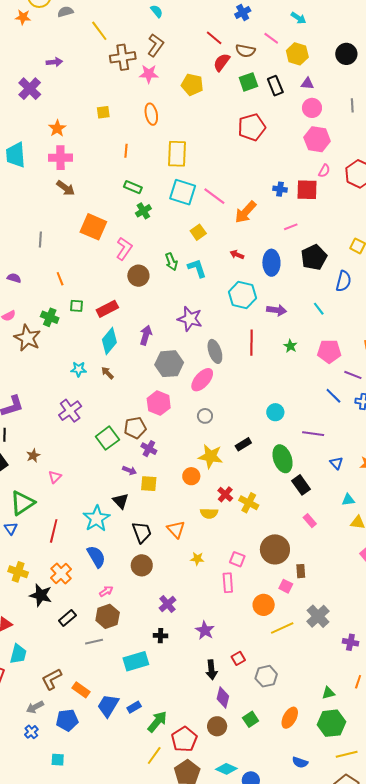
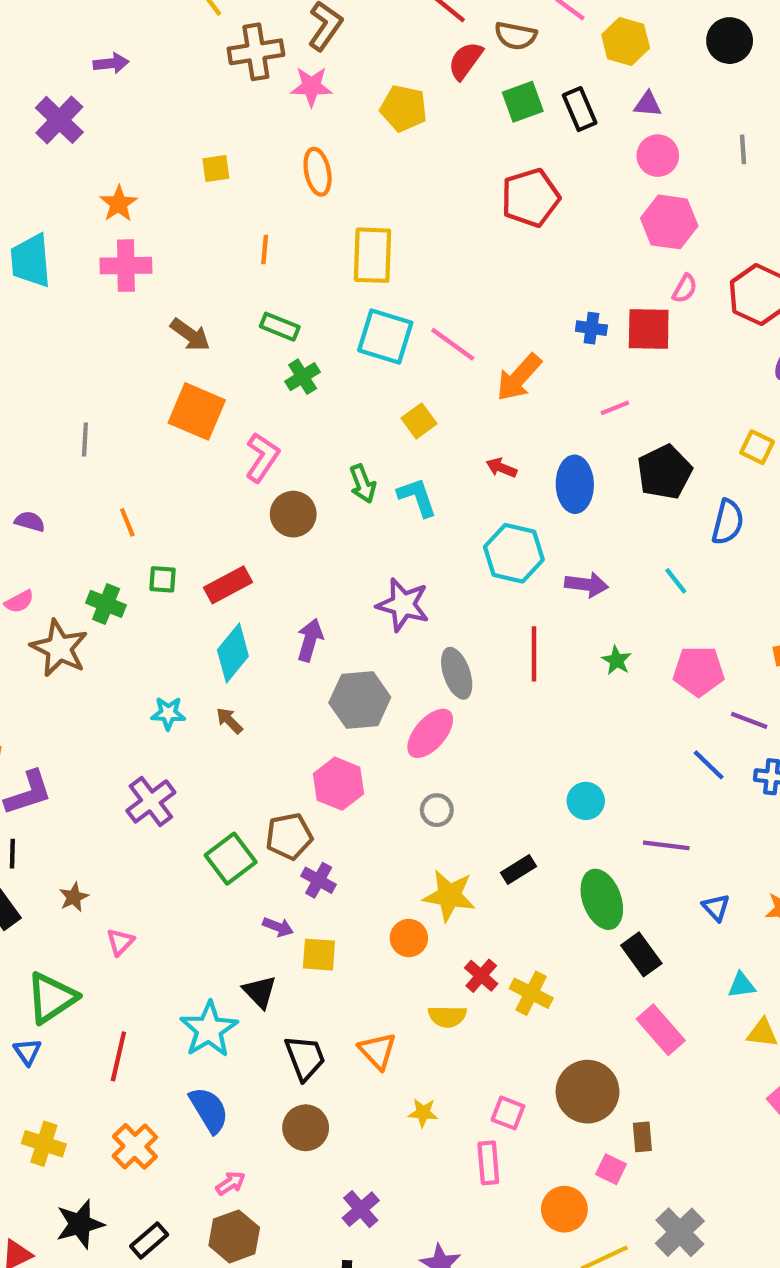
brown arrow: (66, 188) -> (190, 335), moved
pink rectangle: (310, 521) -> (661, 1030), size x1.6
black star: (41, 595) -> (80, 1224), moved, turned -30

